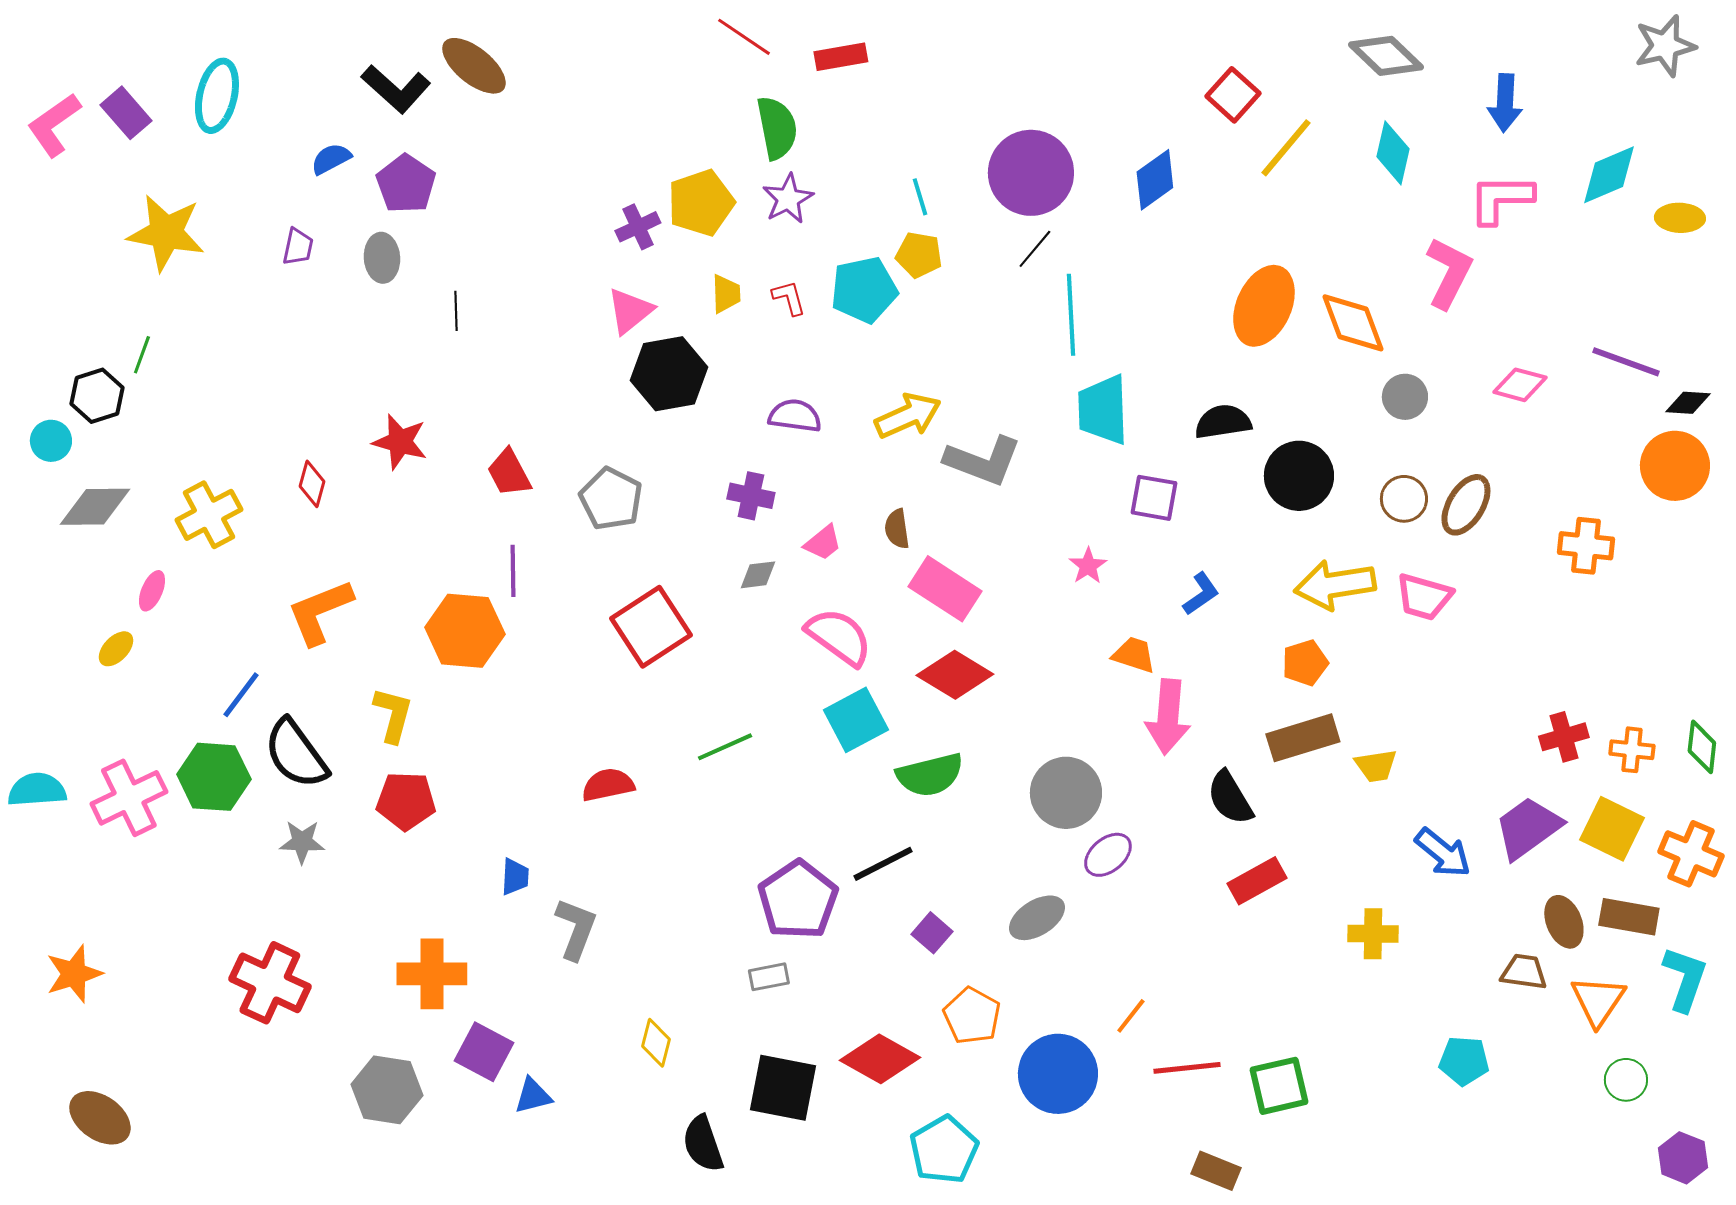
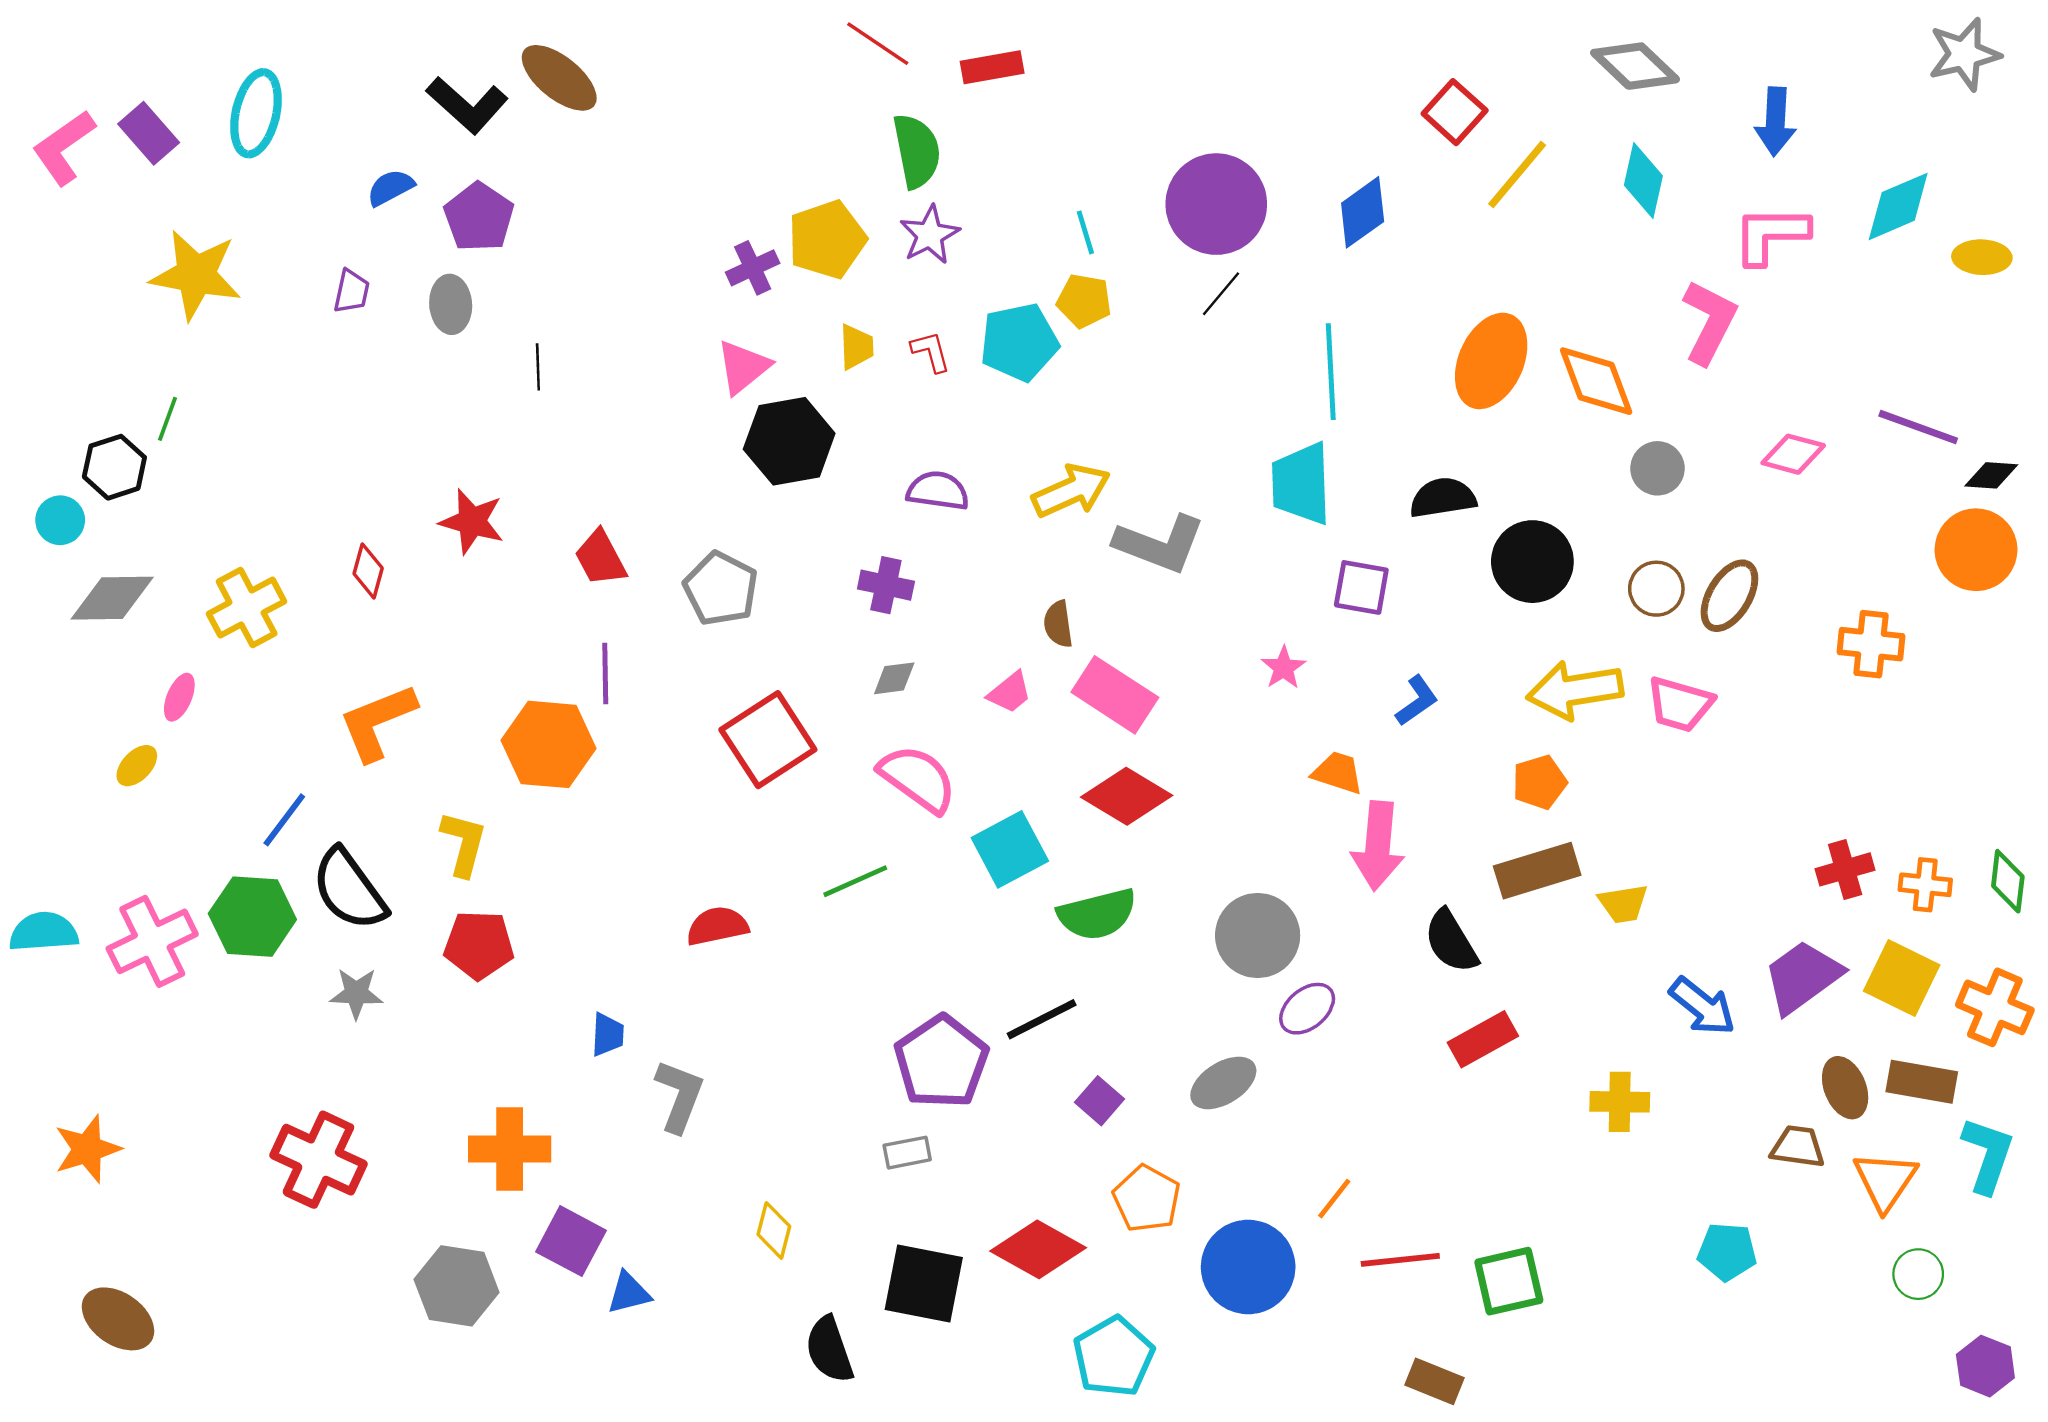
cyan line: (1071, 315) -> (1331, 372), moved
pink trapezoid: (823, 543) -> (1010, 692), moved
pink semicircle: (839, 637) -> (918, 779), moved

